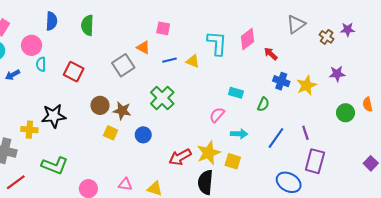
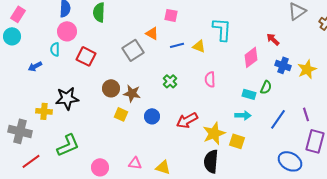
pink diamond: (248, 39) -> (251, 57), moved
pink circle: (32, 45) -> (67, 31), moved
blue arrow: (13, 75) -> (35, 66), moved
cyan rectangle: (236, 93) -> (249, 94), moved
green cross: (162, 98) -> (170, 81), size x0.6
pink semicircle: (217, 115) -> (210, 79), moved, turned -42
red arrow: (180, 157) -> (187, 120), moved
green L-shape: (55, 165) -> (68, 145), turned -45

